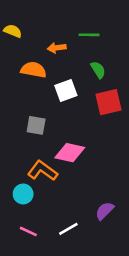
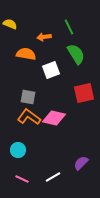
green line: (89, 35) -> (69, 27), turned 63
green semicircle: (98, 70) -> (76, 54), size x1.5
red square: (108, 102) -> (84, 93), moved
orange L-shape: (43, 171) -> (29, 117), moved

